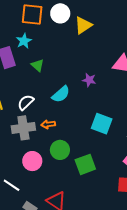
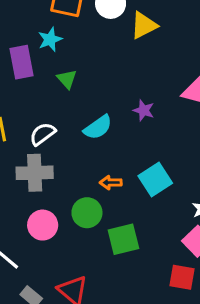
orange arrow: (48, 124) -> (111, 183), moved
cyan square: (102, 124) -> (155, 179), turned 30

